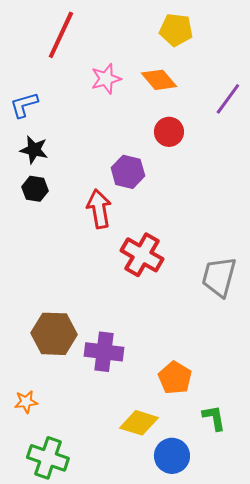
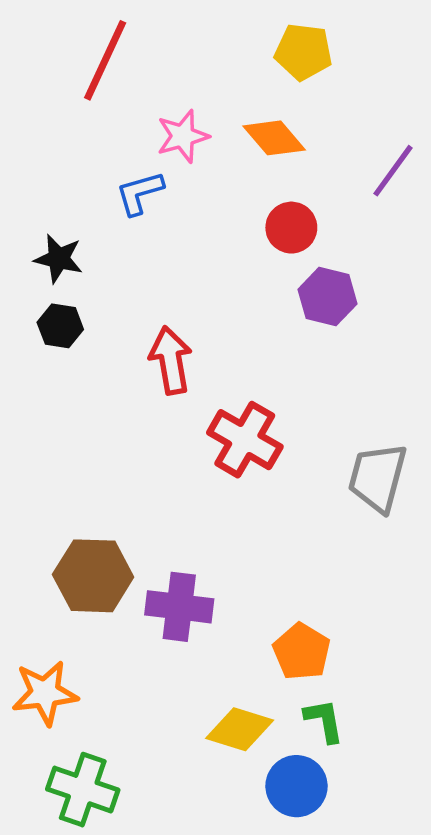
blue L-shape: (24, 105) -> (140, 193), moved
purple hexagon: (128, 172) -> (328, 297), moved
orange star: (26, 402) -> (45, 693), size x1.6
green L-shape: (214, 418) -> (324, 721), moved

